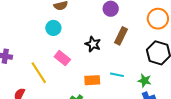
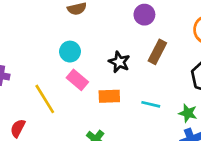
cyan circle: (53, 28) -> (70, 52), moved
orange rectangle: (92, 80) -> (109, 96), moved

